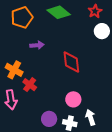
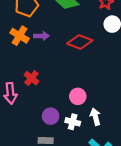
red diamond: (71, 62) -> (80, 42), moved, turned -65
orange cross: (14, 70) -> (20, 36), moved

